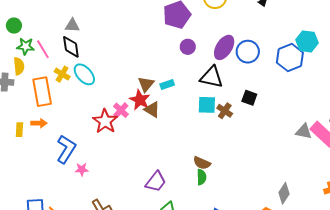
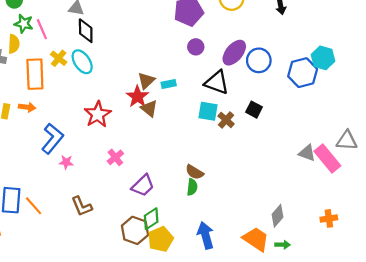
black diamond: (71, 47) -> (86, 31), moved
pink cross: (121, 110) -> (115, 157), moved

